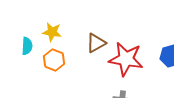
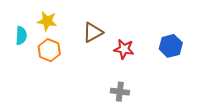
red star: (126, 59) -> (124, 49), size x0.6

